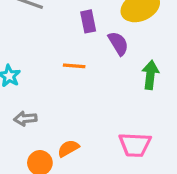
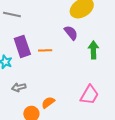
purple rectangle: (88, 21) -> (22, 46), moved, size x1.5
pink trapezoid: (135, 145) -> (89, 95), turned -55

